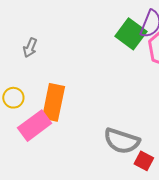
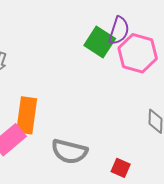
gray semicircle: (122, 141) -> (69, 151), moved

